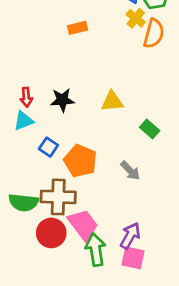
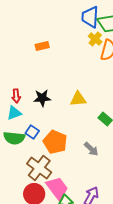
orange rectangle: (78, 28) -> (42, 46), moved
brown cross: (58, 197) -> (39, 168), turned 35
green semicircle: (24, 202) -> (14, 138), moved

